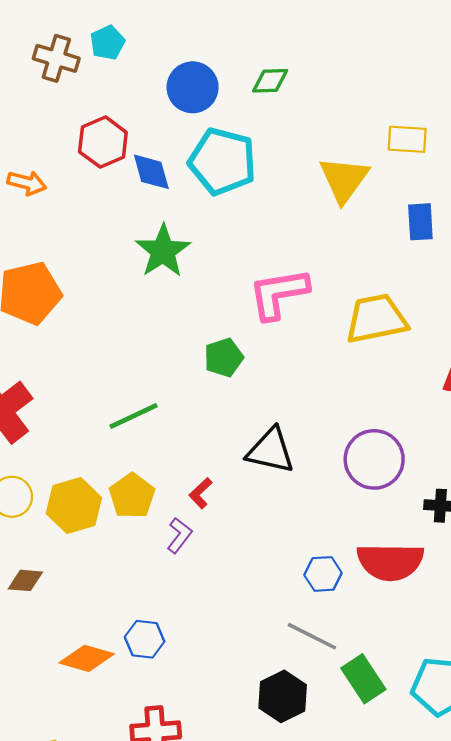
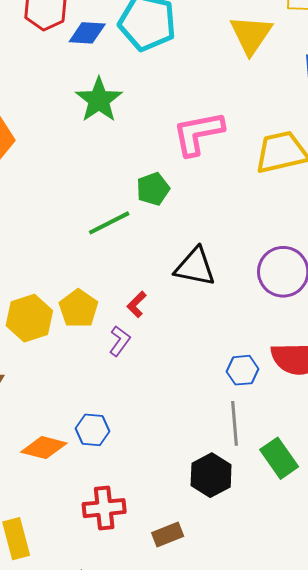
blue diamond: (151, 172) -> (87, 33), turned -69
green line: (133, 416) -> (109, 223), moved
gray line: (312, 636) -> (235, 423), turned 60

